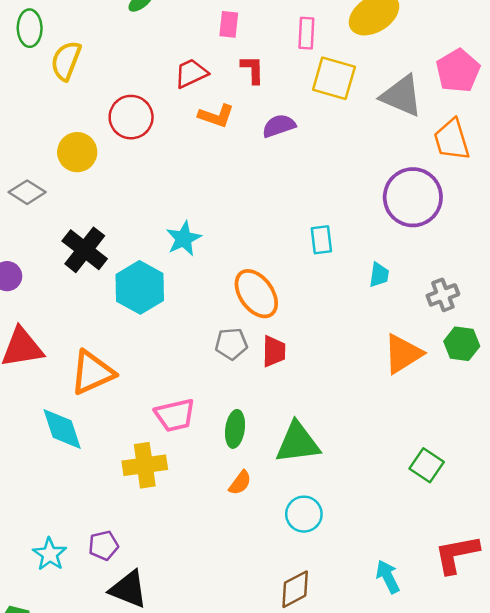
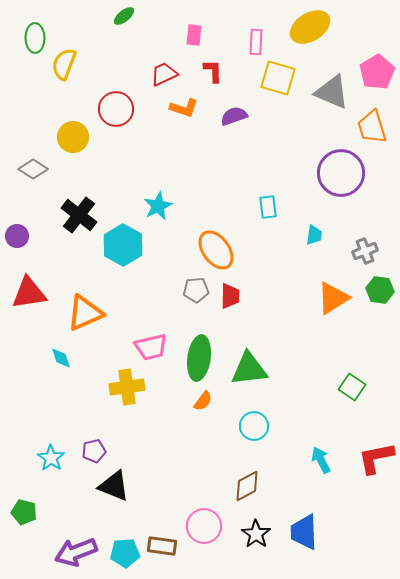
cyan diamond: (62, 429) -> (61, 358), size x0.6
green ellipse: (235, 429) -> (199, 358), size x1.5
cyan arrow: (388, 577) -> (321, 460), moved

